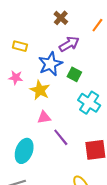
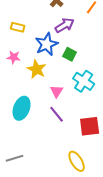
pink triangle: (44, 117) -> (57, 91), moved, turned -48
cyan ellipse: (24, 151) -> (22, 108), moved

